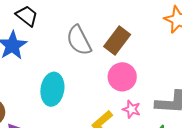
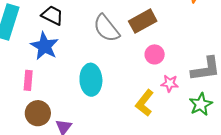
brown rectangle: (117, 40) -> (143, 21), turned 36
pink circle: (122, 77) -> (155, 54), size x0.7

